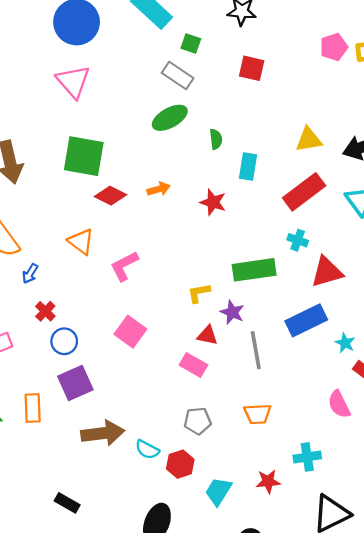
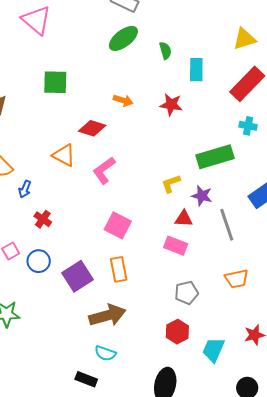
green square: (84, 156) -> (55, 82), size x0.7
orange arrow: (159, 189) -> (123, 100), turned 42
red diamond: (111, 196) -> (92, 128), moved
blue circle: (64, 341) -> (39, 261), moved
orange rectangle: (33, 408) -> (119, 269), moved
cyan semicircle: (147, 450) -> (105, 353), moved

